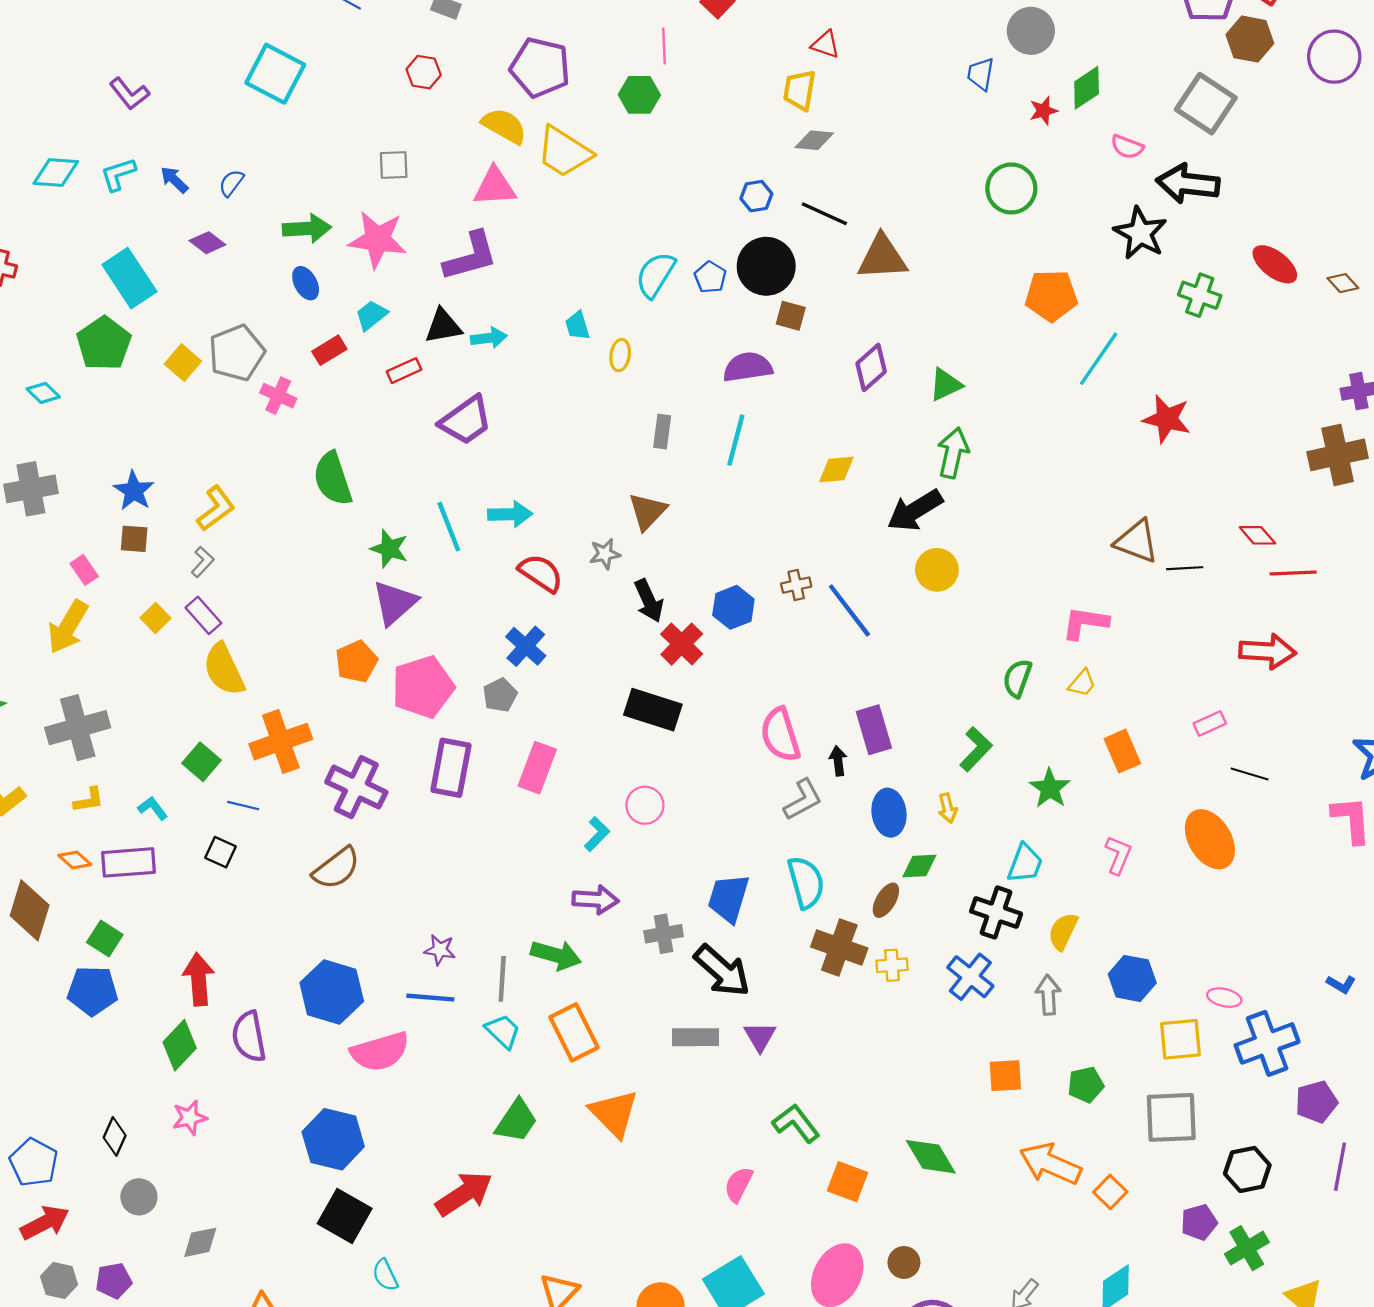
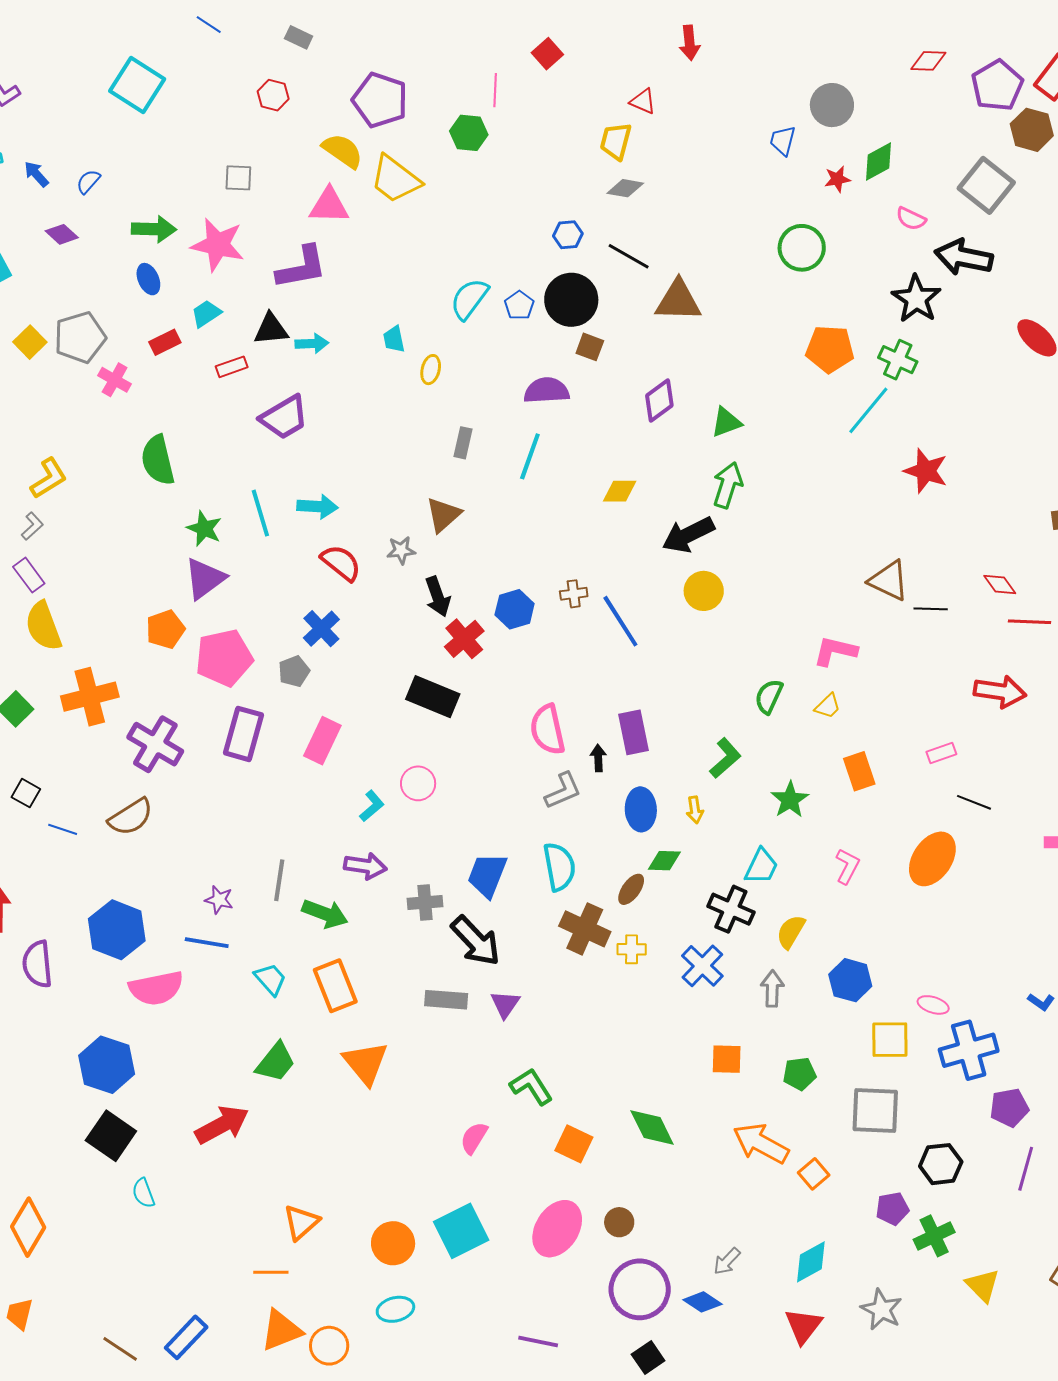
green cross: (1200, 295) -> (898, 360), moved
blue line: (243, 806) -> (63, 829), moved
orange ellipse: (1210, 839) -> (932, 859), turned 60
gray line: (502, 979) -> (279, 880), moved

